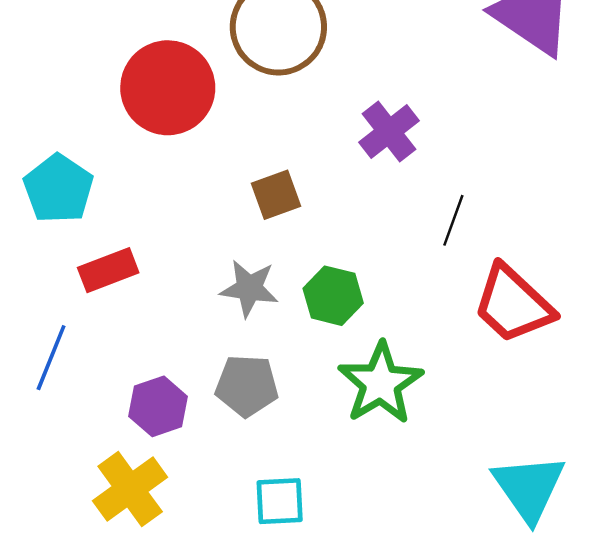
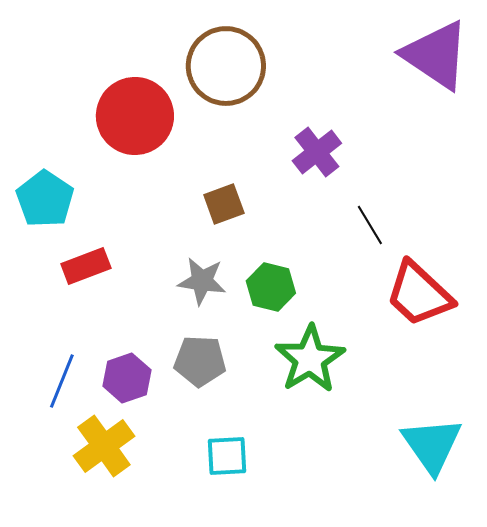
black line: (453, 220) -> (370, 225), turned -51
blue line: (51, 358) -> (62, 381), moved

